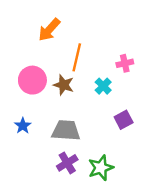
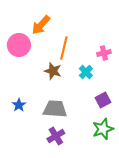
pink circle: (32, 80) -> (19, 45), moved
green star: (101, 168) -> (103, 129), moved

